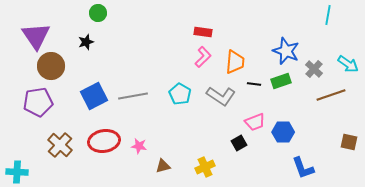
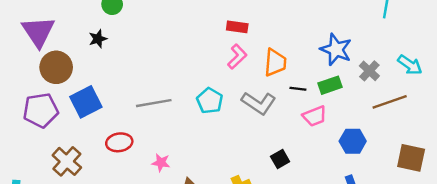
blue square: (94, 96) -> (86, 102), moved
pink trapezoid: (255, 122) -> (315, 116), moved
blue hexagon: (283, 132) -> (353, 141), moved
red ellipse: (104, 141) -> (119, 142), moved, size x0.7
brown square: (349, 142) -> (411, 158), size x1.4

